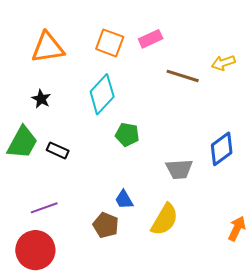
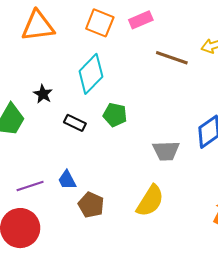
black star: (41, 99) -> (43, 94), moved
black rectangle: (58, 150) -> (75, 123), moved
blue trapezoid: (124, 200) -> (67, 180), moved

